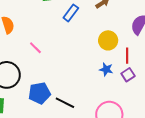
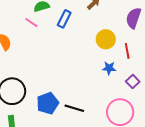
pink line: (35, 48) -> (31, 23), moved
purple square: (128, 75) -> (133, 82), moved

